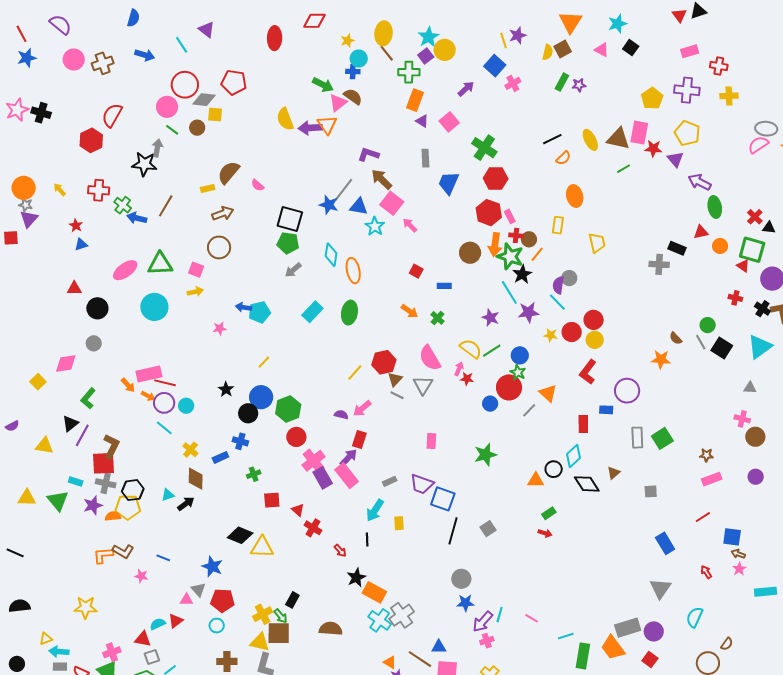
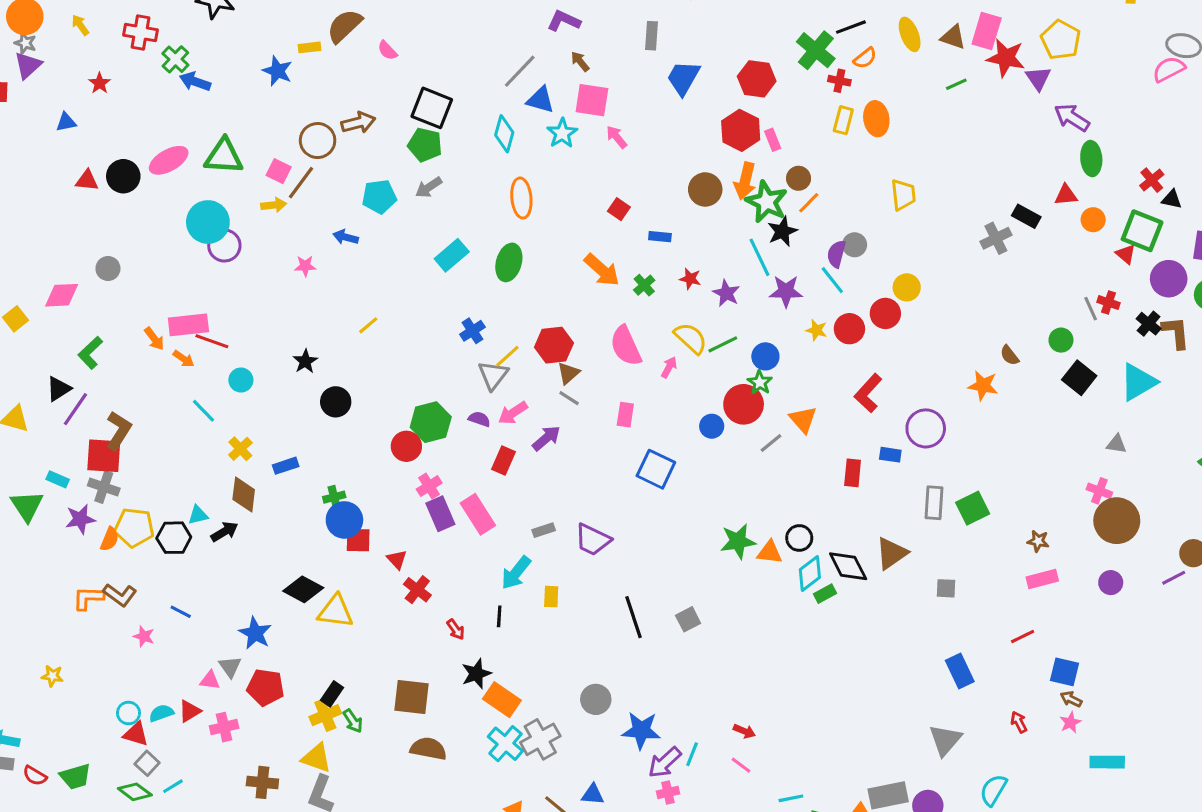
brown triangle: (618, 139) -> (953, 37), size x0.7
green cross: (484, 148) -> (816, 50), moved
red star: (653, 148) -> (1006, 58), size x1.4
brown arrow: (382, 179) -> (580, 62), size x0.6
pink square: (392, 203) -> (592, 100), turned -35
blue star: (329, 205) -> (277, 71), moved
brown line: (166, 206) -> (301, 183), moved
brown arrow: (223, 213) -> (358, 123), moved
yellow rectangle: (558, 225) -> (843, 120), moved
red cross: (516, 235) -> (839, 81), moved
blue triangle: (81, 244) -> (66, 122), moved
cyan diamond: (331, 255) -> (504, 134), moved
gray cross: (659, 264) -> (996, 238), turned -36
black circle: (97, 308) -> (123, 176), moved
orange arrow: (409, 311) -> (602, 270), size x1.4
cyan pentagon: (259, 312) -> (379, 197), moved
yellow circle: (595, 340) -> (907, 287), moved
gray line: (701, 342) -> (1091, 309), moved
red star: (467, 379) -> (690, 279), moved
gray triangle: (423, 385) -> (493, 375), moved
blue circle: (261, 397) -> (344, 520), moved
purple circle: (164, 403) -> (224, 246), moved
green hexagon: (288, 409) -> (431, 422), moved
brown circle: (755, 437) -> (1117, 521), size x1.5
blue cross: (240, 441) -> (472, 331), moved, turned 35
pink rectangle: (431, 441) -> (625, 415), moved
green star: (485, 455) -> (738, 541), moved
cyan diamond: (573, 456) -> (810, 573), moved
purple arrow: (348, 458) -> (546, 438), moved
pink cross: (314, 461) -> (429, 486), size x0.7
brown triangle: (614, 473) -> (892, 553), size x1.6
black hexagon: (133, 490) -> (174, 538), moved
blue square: (443, 499) -> (656, 469), moved
green rectangle: (549, 513) -> (825, 594), moved
orange semicircle: (113, 516) -> (110, 539), turned 112
black line: (453, 531) -> (634, 617), turned -40
red arrow: (545, 533) -> (744, 731), moved
gray circle: (461, 579) -> (596, 699), moved
black rectangle: (292, 600) -> (332, 694), moved
blue star: (466, 603) -> (641, 730), size x1.4
yellow star: (86, 607) -> (52, 676), size x0.6
cyan circle: (217, 626) -> (129, 713), moved
brown square: (279, 633) -> (412, 697), moved
pink cross: (112, 652) -> (224, 727), moved
gray square: (152, 657) -> (147, 763), turned -35

